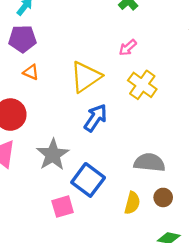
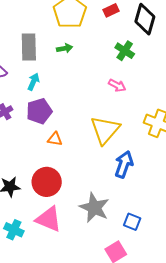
pink arrow: (128, 48) -> (117, 85), moved, turned -96
blue square: (88, 180) -> (132, 222), size x0.6

